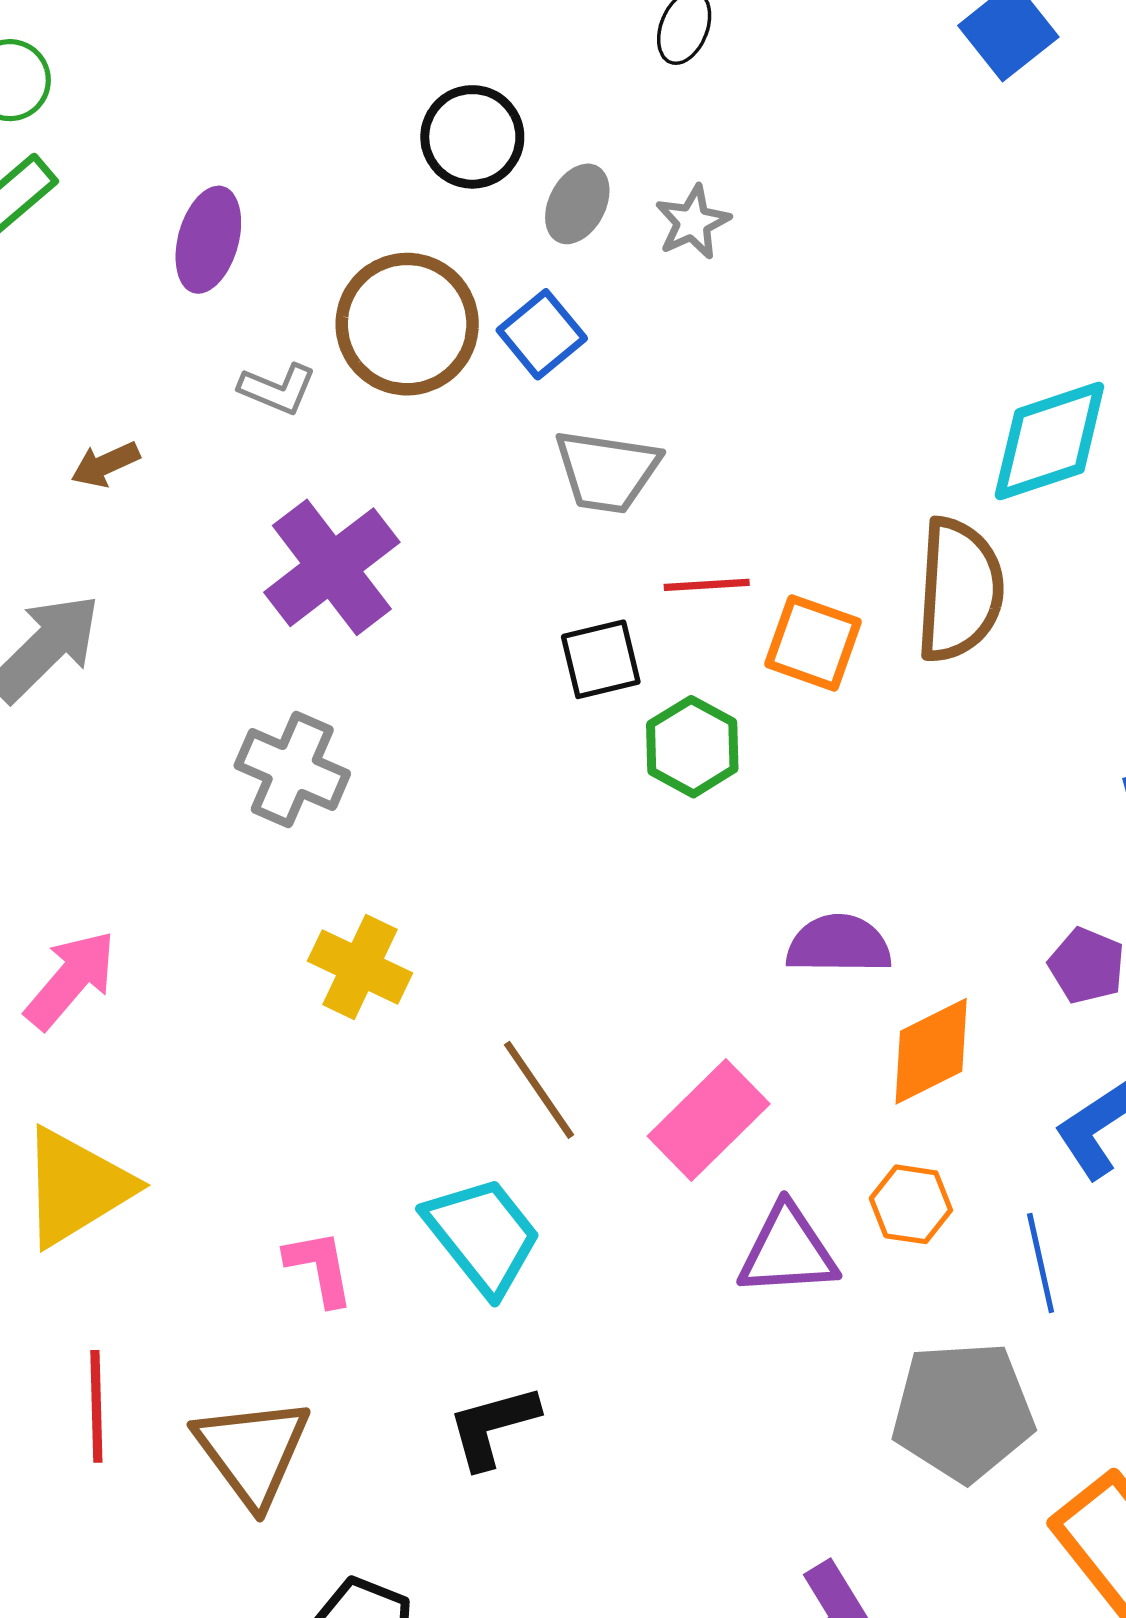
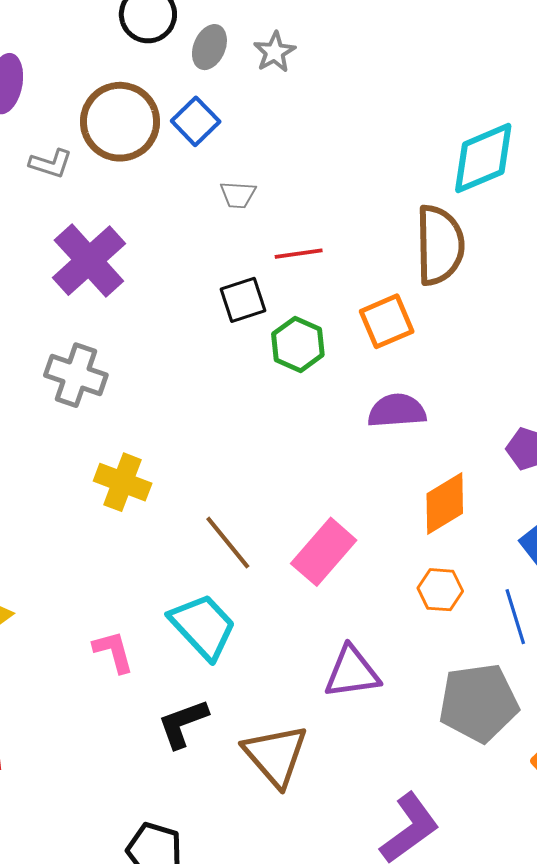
gray trapezoid: (607, 471) -> (238, 195), size x0.6
orange square: (813, 643) -> (387, 321), moved, turned -38
purple semicircle: (839, 944) -> (397, 411), moved
purple triangle: (788, 1251) -> (352, 672), moved
black L-shape: (493, 1427) -> (183, 724), moved
brown triangle: (252, 1451) -> (276, 755), moved

